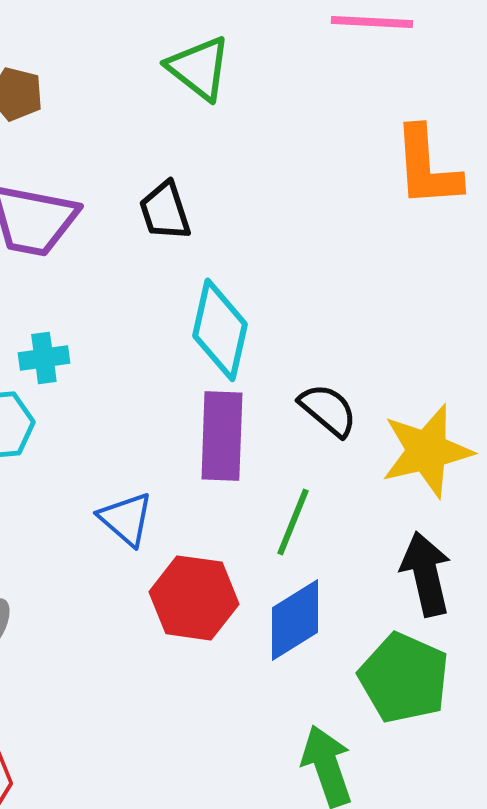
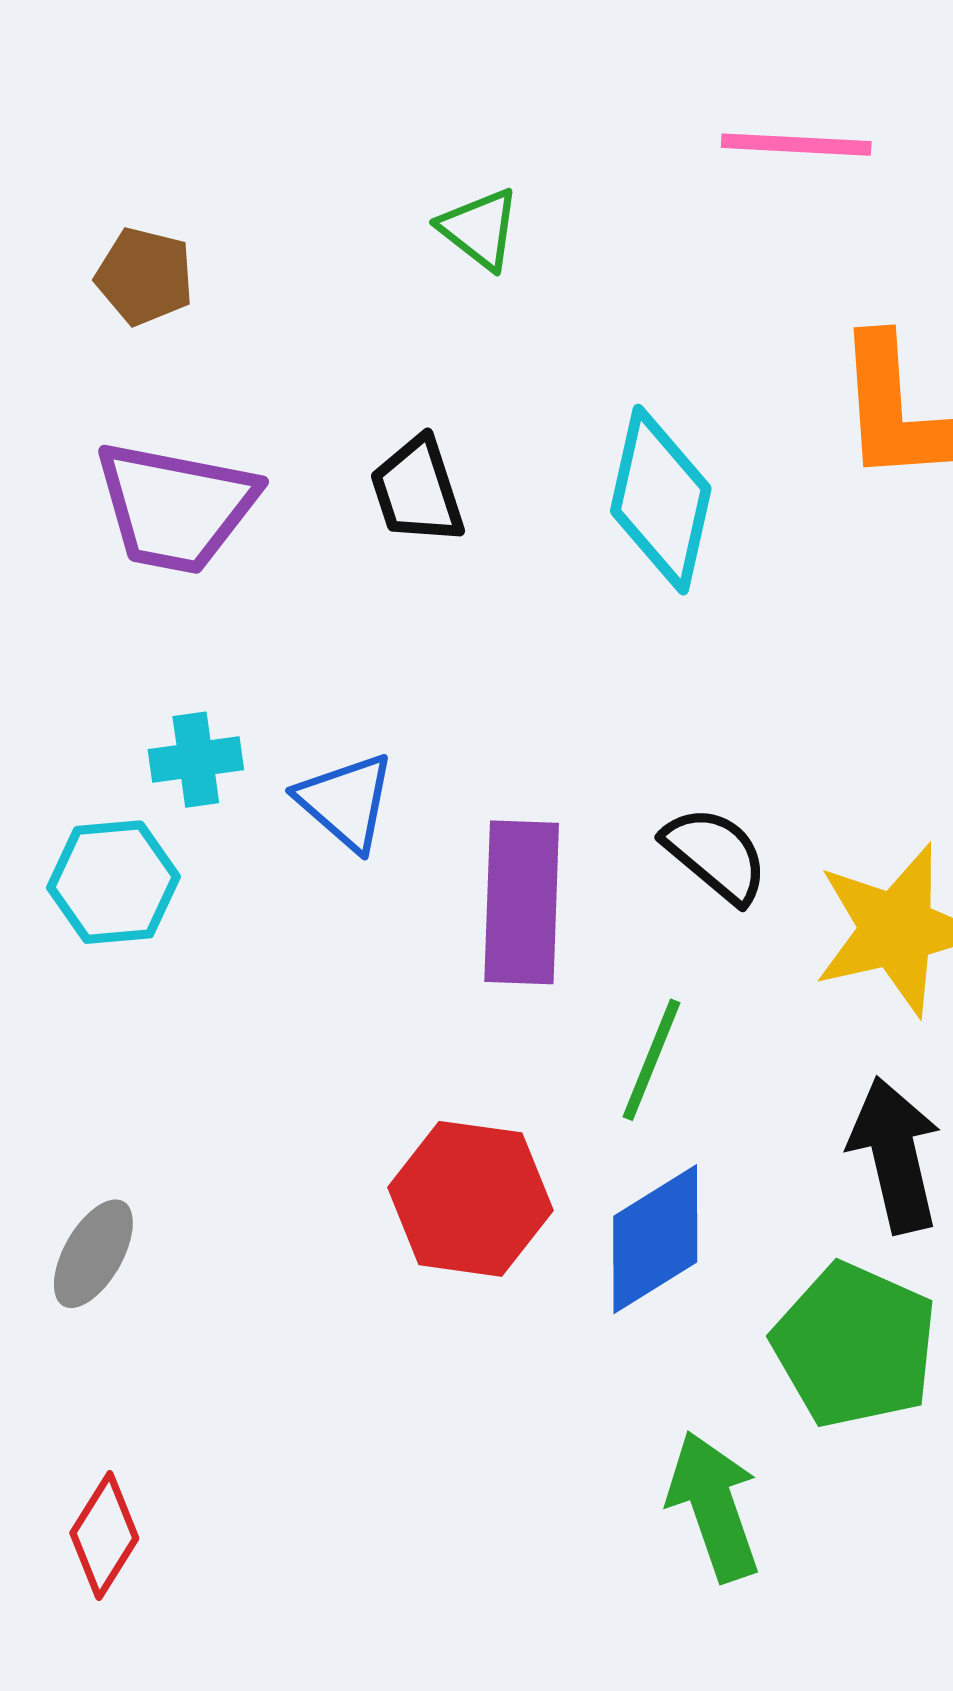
green triangle: (199, 68) -> (480, 229), size x0.7
cyan diamond: (220, 330) -> (661, 500), moved
blue triangle: (126, 519) -> (346, 802), moved

